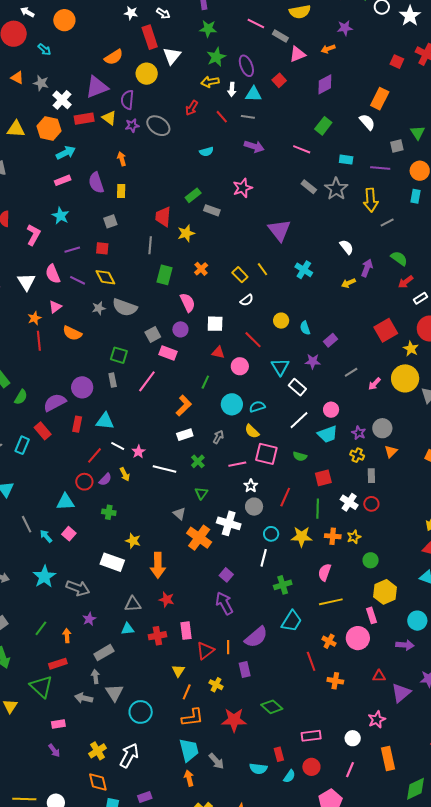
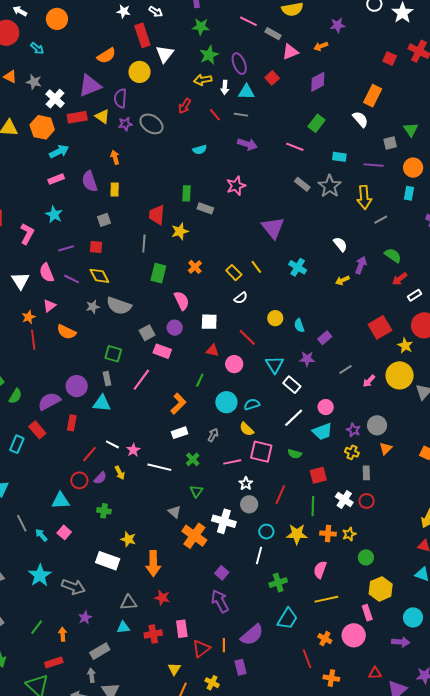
green rectangle: (193, 195) -> (187, 193), turned -49
cyan triangle: (105, 421) -> (102, 403), moved

